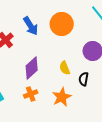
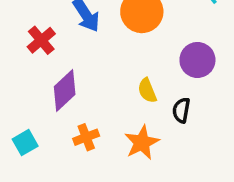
purple diamond: (32, 68) -> (65, 90), moved

